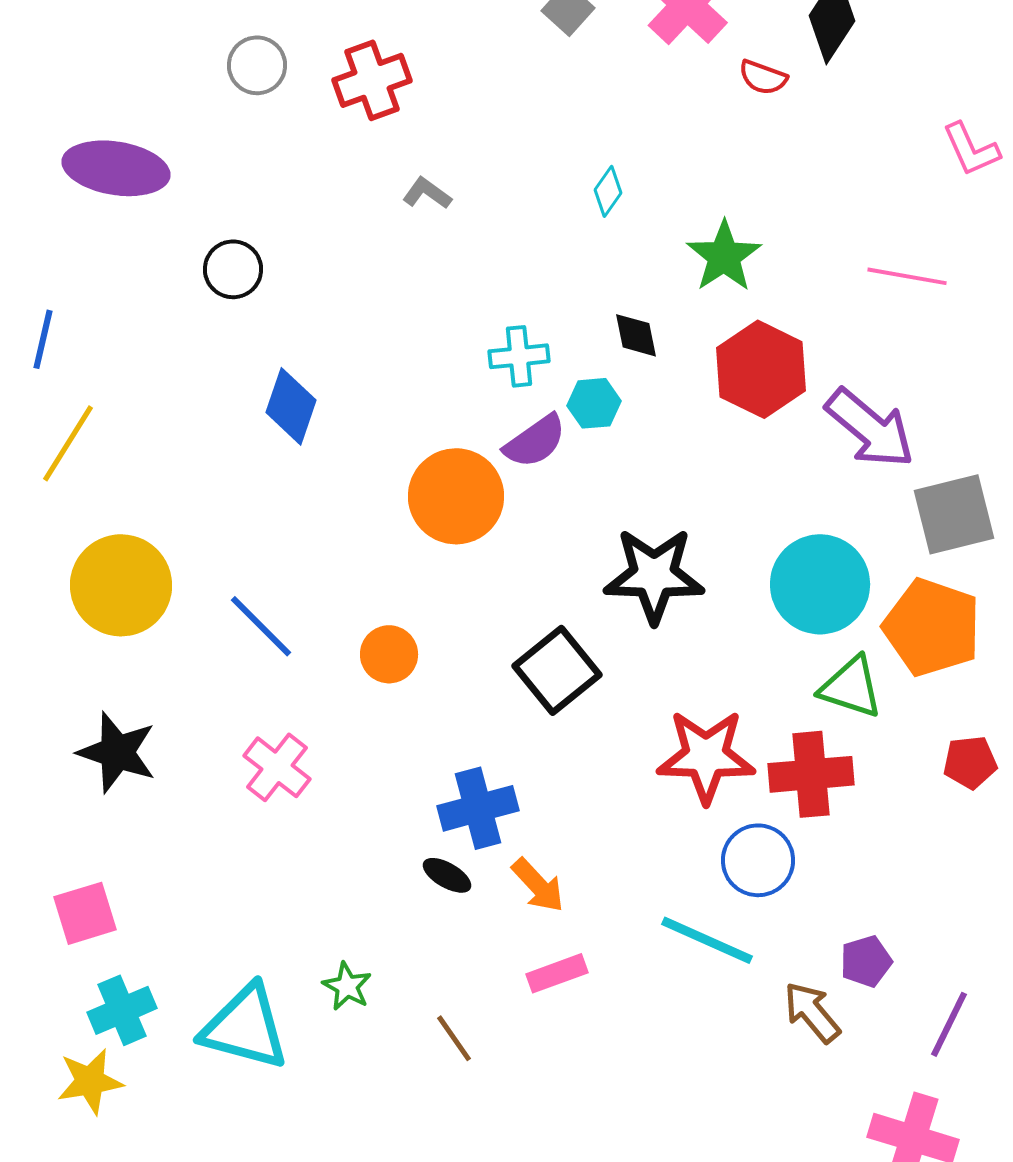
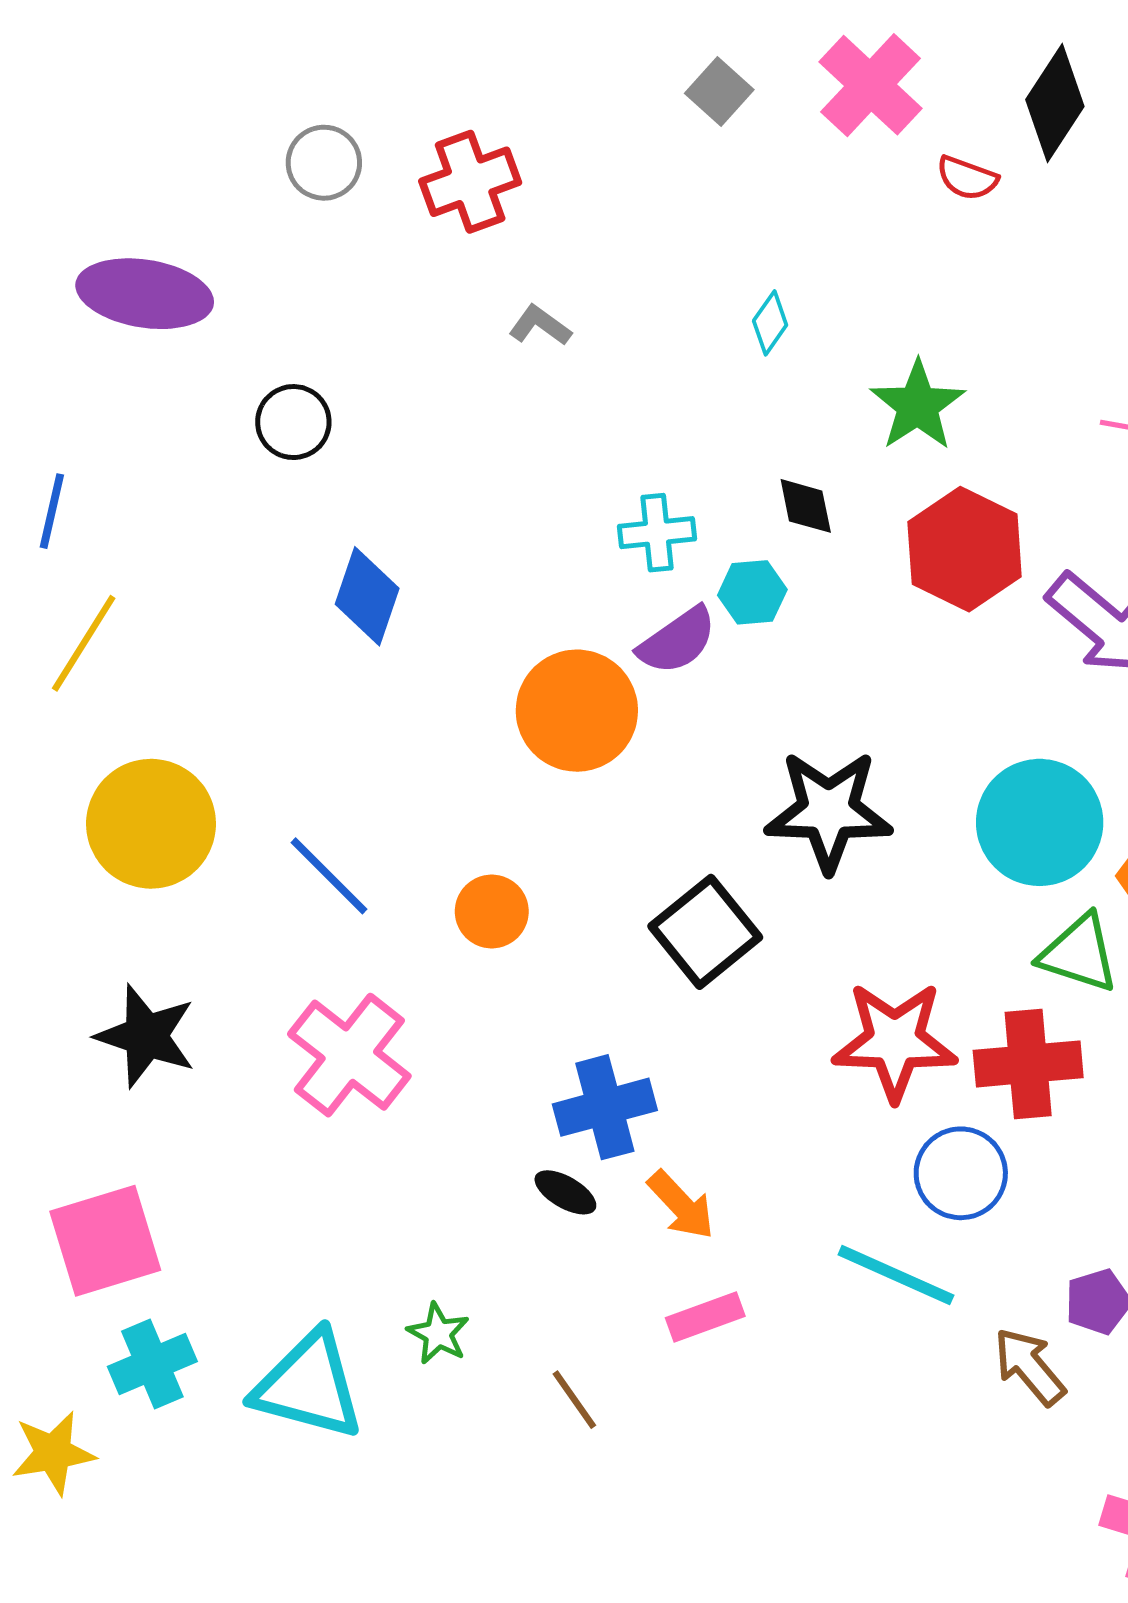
pink cross: (277, 767) -> (349, 1055), size x1.4
pink square: (85, 913) -> (105, 1241), size x1.4
yellow star: (90, 1081) -> (53, 1453), moved

